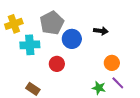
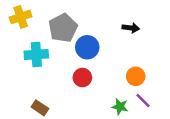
yellow cross: (14, 24) -> (21, 17), moved
black arrow: (101, 31) -> (131, 28), moved
red circle: (57, 64) -> (82, 78), moved

